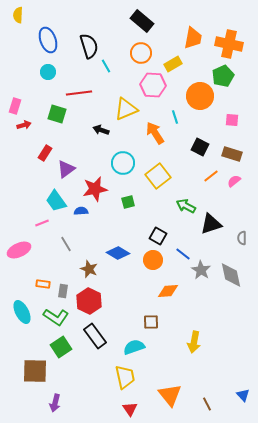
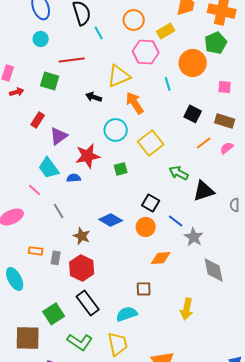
orange arrow: (155, 133) -> (135, 103), moved
pink line: (42, 223) -> (35, 190), turned 64
gray diamond: (231, 275) -> (214, 270), moved
green L-shape: (56, 317) -> (80, 342), moved

